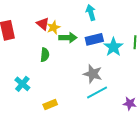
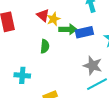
blue rectangle: (94, 39) -> (84, 32), moved
cyan cross: (22, 84) -> (22, 75), turned -35

